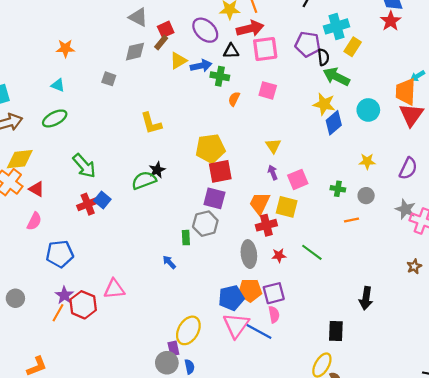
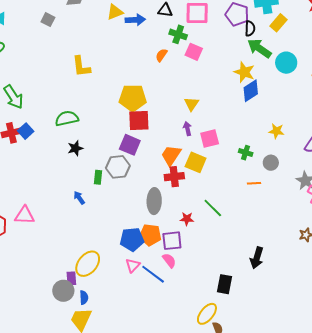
green cross: (220, 76) -> (178, 34), moved
cyan circle: (368, 110) -> (286, 63), moved
black star: (157, 170) -> (75, 148), moved
red star: (279, 255) -> (187, 219), moved
pink semicircle: (274, 315) -> (169, 261), turned -35
pink triangle: (236, 325) -> (133, 265), size x0.6

